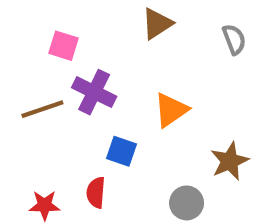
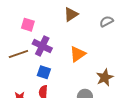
gray semicircle: (234, 39) -> (107, 21), turned -96
blue square: (121, 151) -> (44, 72), moved

